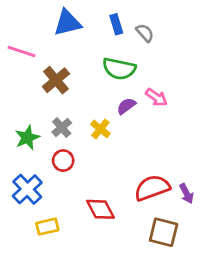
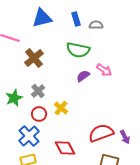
gray semicircle: (145, 33) -> (96, 25), turned -48
yellow cross: (100, 129) -> (61, 108), moved
blue cross: (27, 189) -> (29, 136), moved

